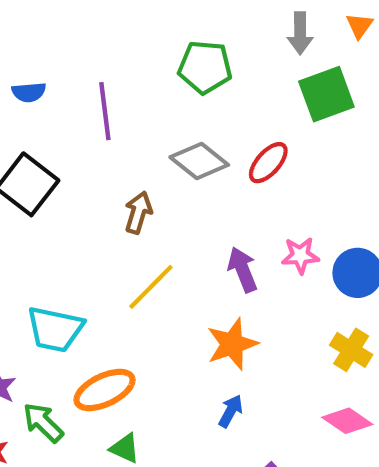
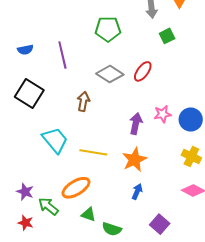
green square: (326, 94) -> (167, 36), size x0.6
purple arrow: (243, 269) -> (136, 124), turned 40
yellow line: (151, 287) -> (93, 152), moved, turned 60
cyan trapezoid: (55, 329) -> (55, 140), moved, turned -136

